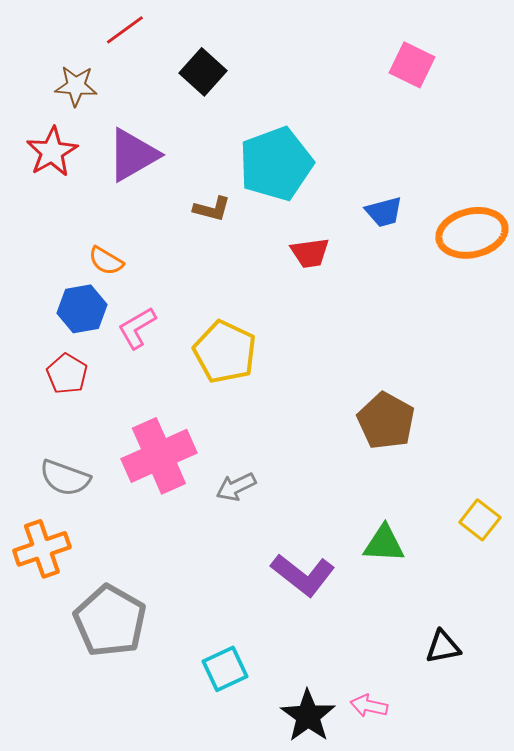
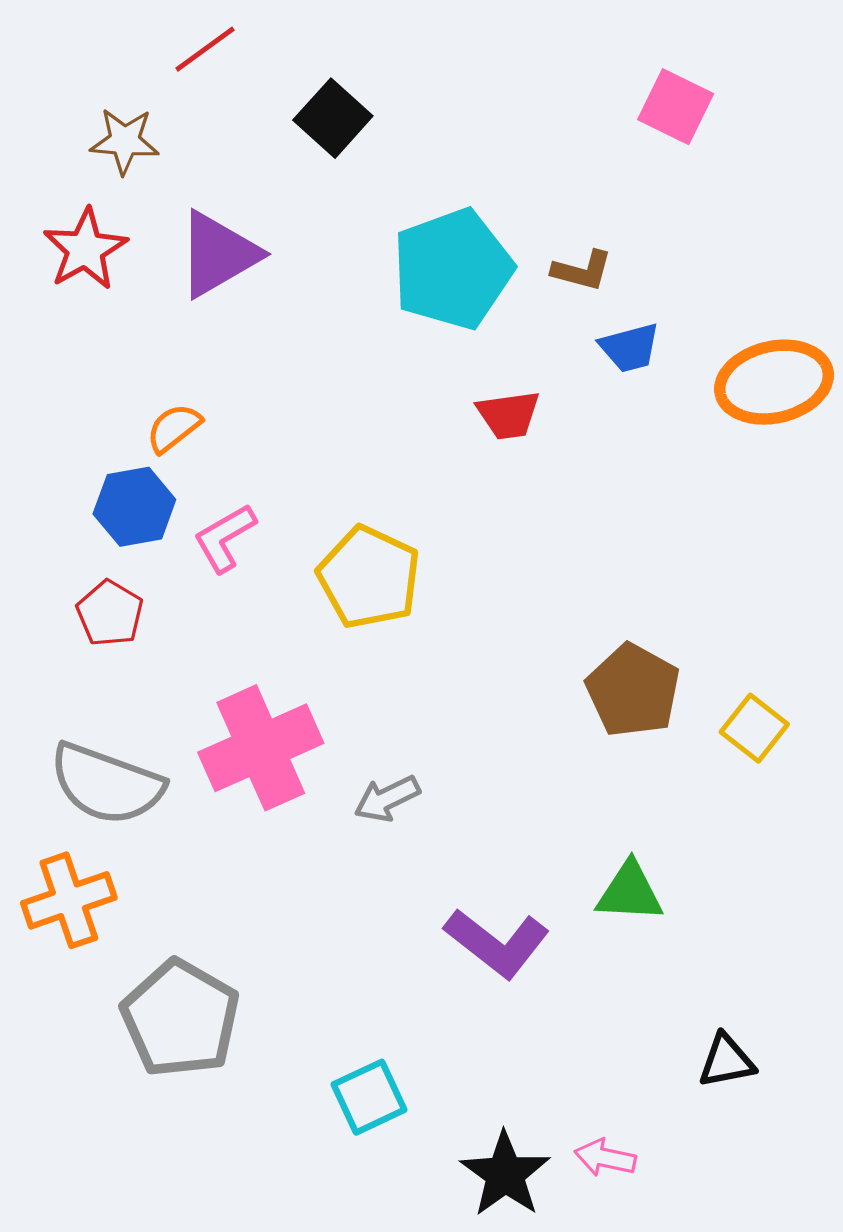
brown L-shape: (212, 209) -> (582, 271), moved
orange semicircle: (106, 261) -> (174, 428), turned 111
gray semicircle: (65, 478) -> (107, 784), size x1.4
yellow square: (480, 520) -> (754, 728), moved

